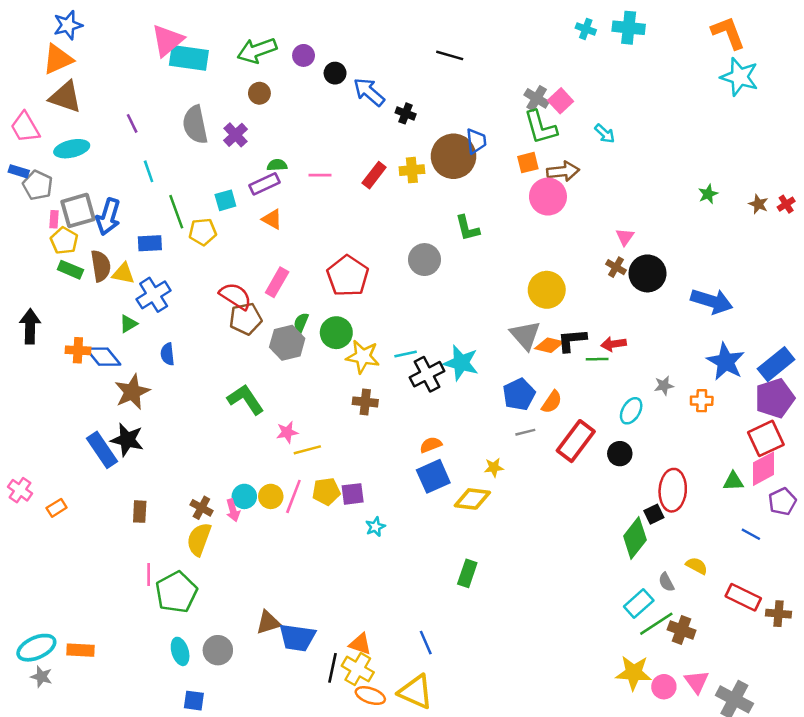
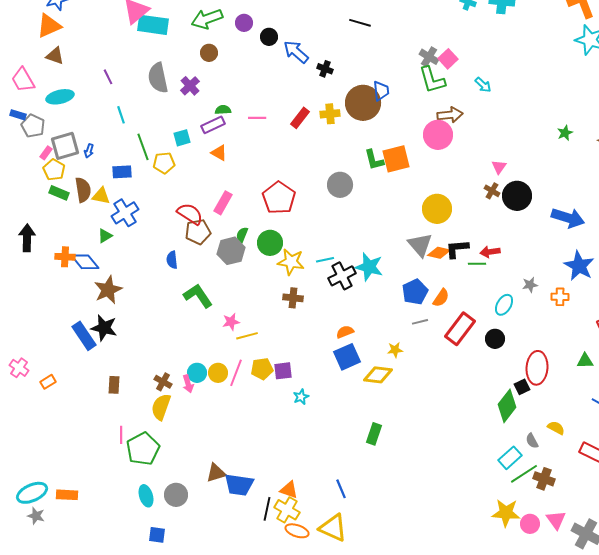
brown triangle: (65, 97) -> (55, 56), size x0.7
orange square: (528, 163) -> (396, 159), moved, size x1.6
blue arrow: (108, 217) -> (89, 151), size x0.5
pink rectangle: (54, 219) -> (46, 153), turned 32
blue semicircle: (167, 354) -> (172, 260), moved

